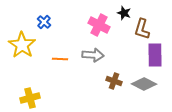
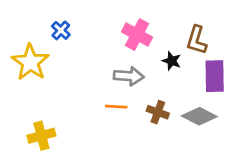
black star: (124, 13) -> (172, 61), moved
orange line: (60, 59) -> (116, 107), moved

